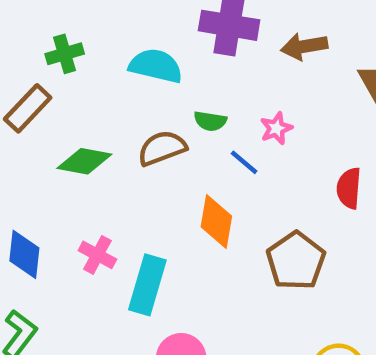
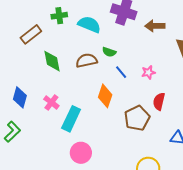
green cross: (65, 54) -> (59, 16), moved
pink star: (276, 128) -> (148, 72), moved
green diamond: (84, 161) -> (52, 61), turned 60
red semicircle: (349, 188) -> (159, 101), moved

